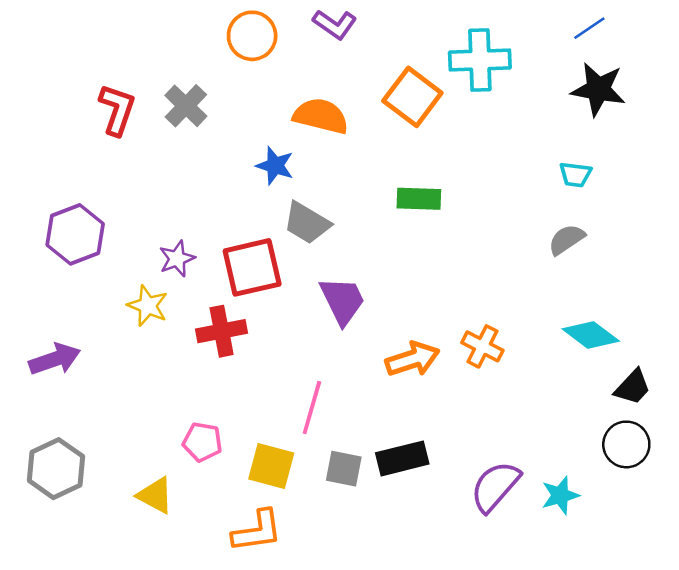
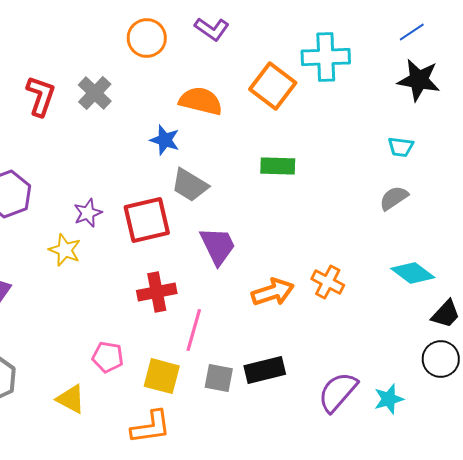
red cross: (222, 331) -> (157, 292), moved

